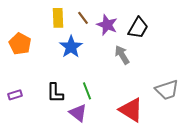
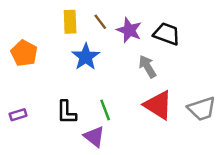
black trapezoid: (138, 28) -> (167, 34), turned -100
red triangle: (131, 110) -> (158, 105), moved

